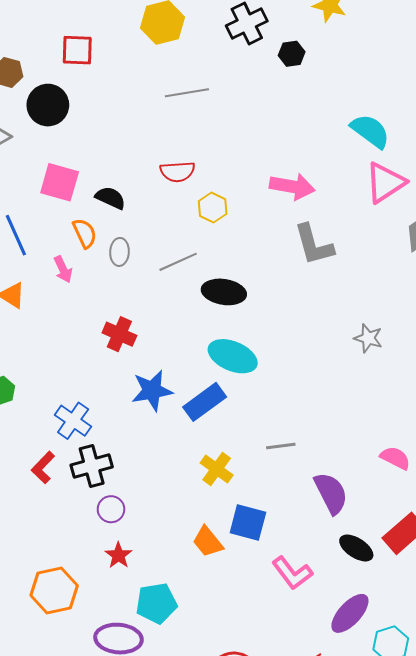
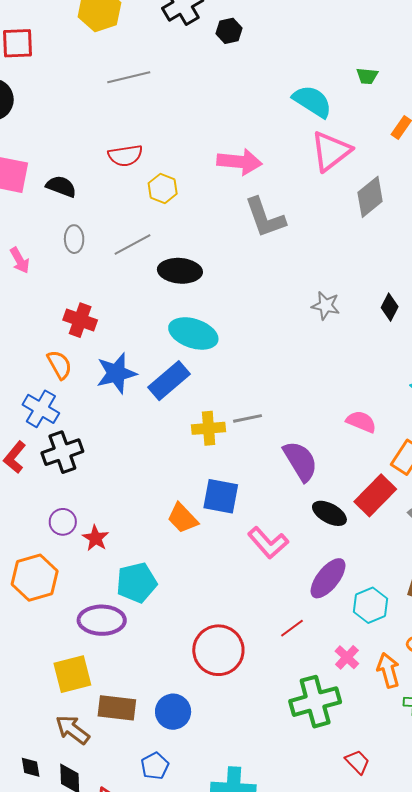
orange semicircle: (85, 233) -> (59, 365), moved
yellow cross: (217, 469) -> (209, 428), moved, turned -36
purple circle: (111, 509) -> (63, 522), moved

